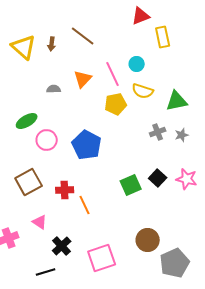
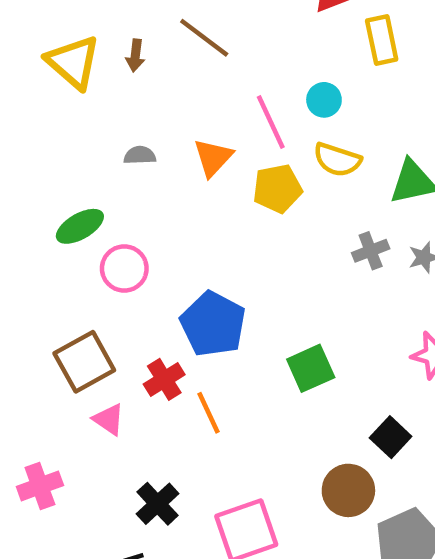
orange triangle: (83, 79) -> (213, 158), moved
blue pentagon: (87, 145) -> (213, 324), moved
black square: (158, 178) -> (391, 437), moved
red cross: (65, 190) -> (164, 379), turned -30
pink triangle: (40, 222) -> (109, 419), moved

